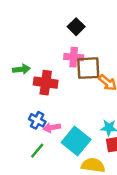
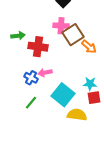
brown square: (88, 68) -> (73, 35), turned -30
pink arrow: (52, 128) -> (45, 73), moved

